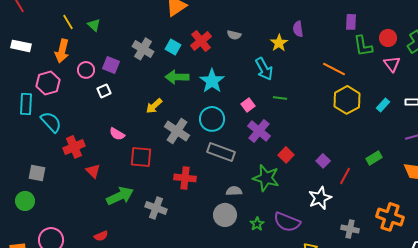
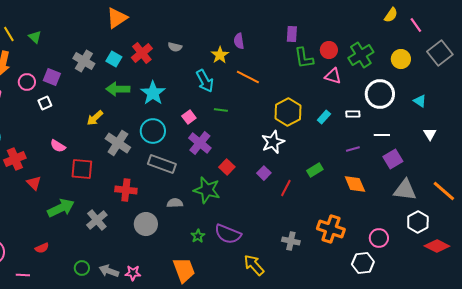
pink triangle: (392, 64) -> (333, 76), turned -36
orange line: (334, 69) -> (248, 77), moved
white star: (320, 198) -> (273, 142), moved
gray cross: (156, 208) -> (97, 220), turned 30
gray circle: (225, 215) -> (146, 224), moved

